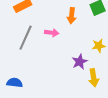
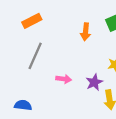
pink arrow: (52, 33) -> (64, 79), moved

